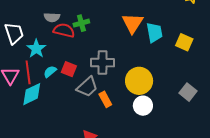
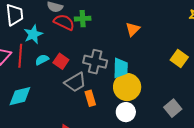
orange triangle: (133, 23) -> (133, 29), size x0.7
cyan trapezoid: (154, 33) -> (121, 68), moved
cyan diamond: (32, 94) -> (20, 96), moved

